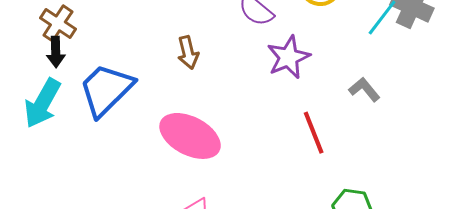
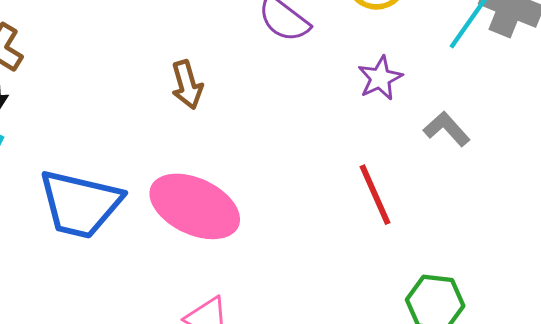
purple star: (288, 57) -> (380, 78), moved, size x0.7
blue trapezoid: (106, 90) -> (80, 204), moved, turned -120

